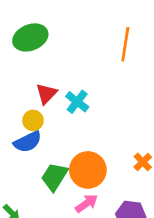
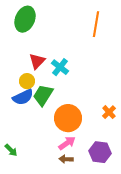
green ellipse: (30, 37) -> (25, 19), turned -45
green trapezoid: (54, 177) -> (43, 95), moved

